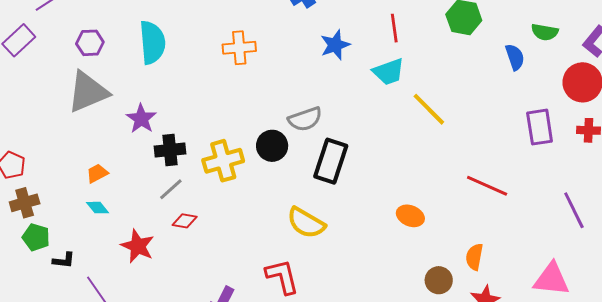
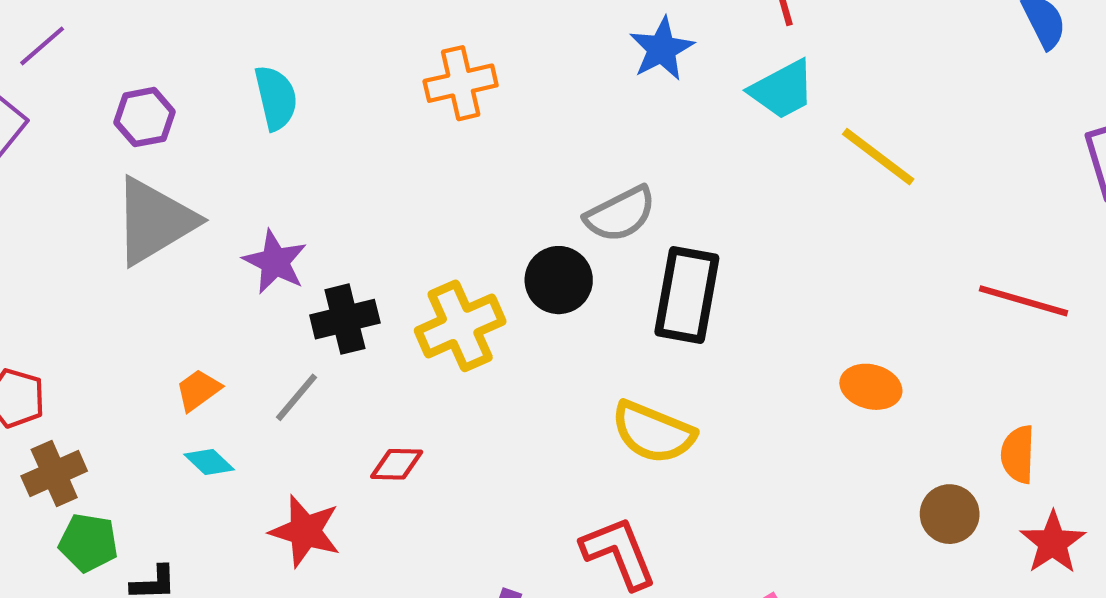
cyan semicircle: (152, 42) -> (276, 98), size x0.7
gray line: (171, 189) -> (296, 397), moved

